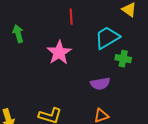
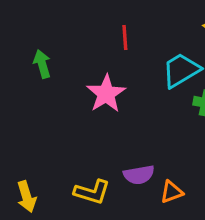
purple semicircle: (100, 84) -> (139, 175), moved

